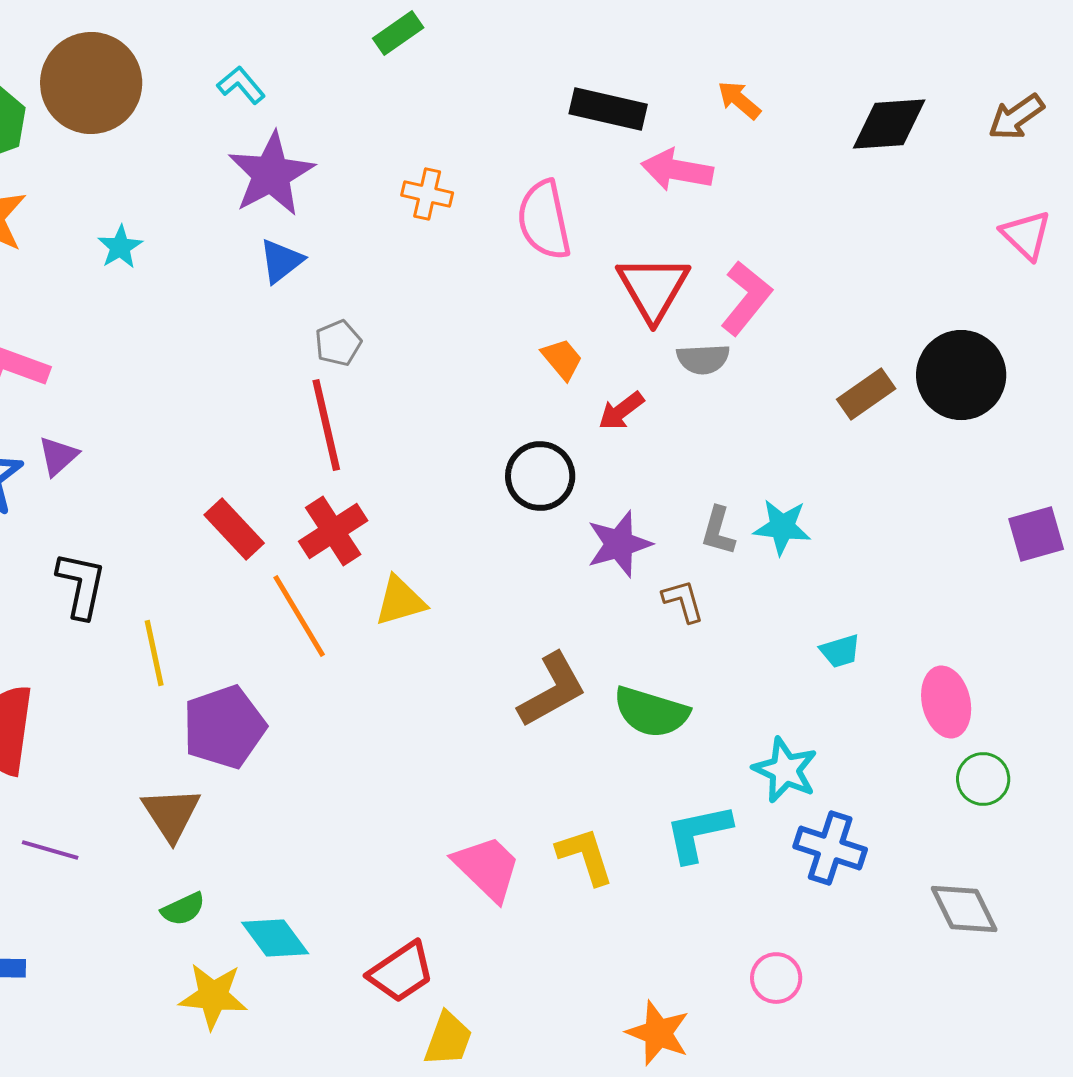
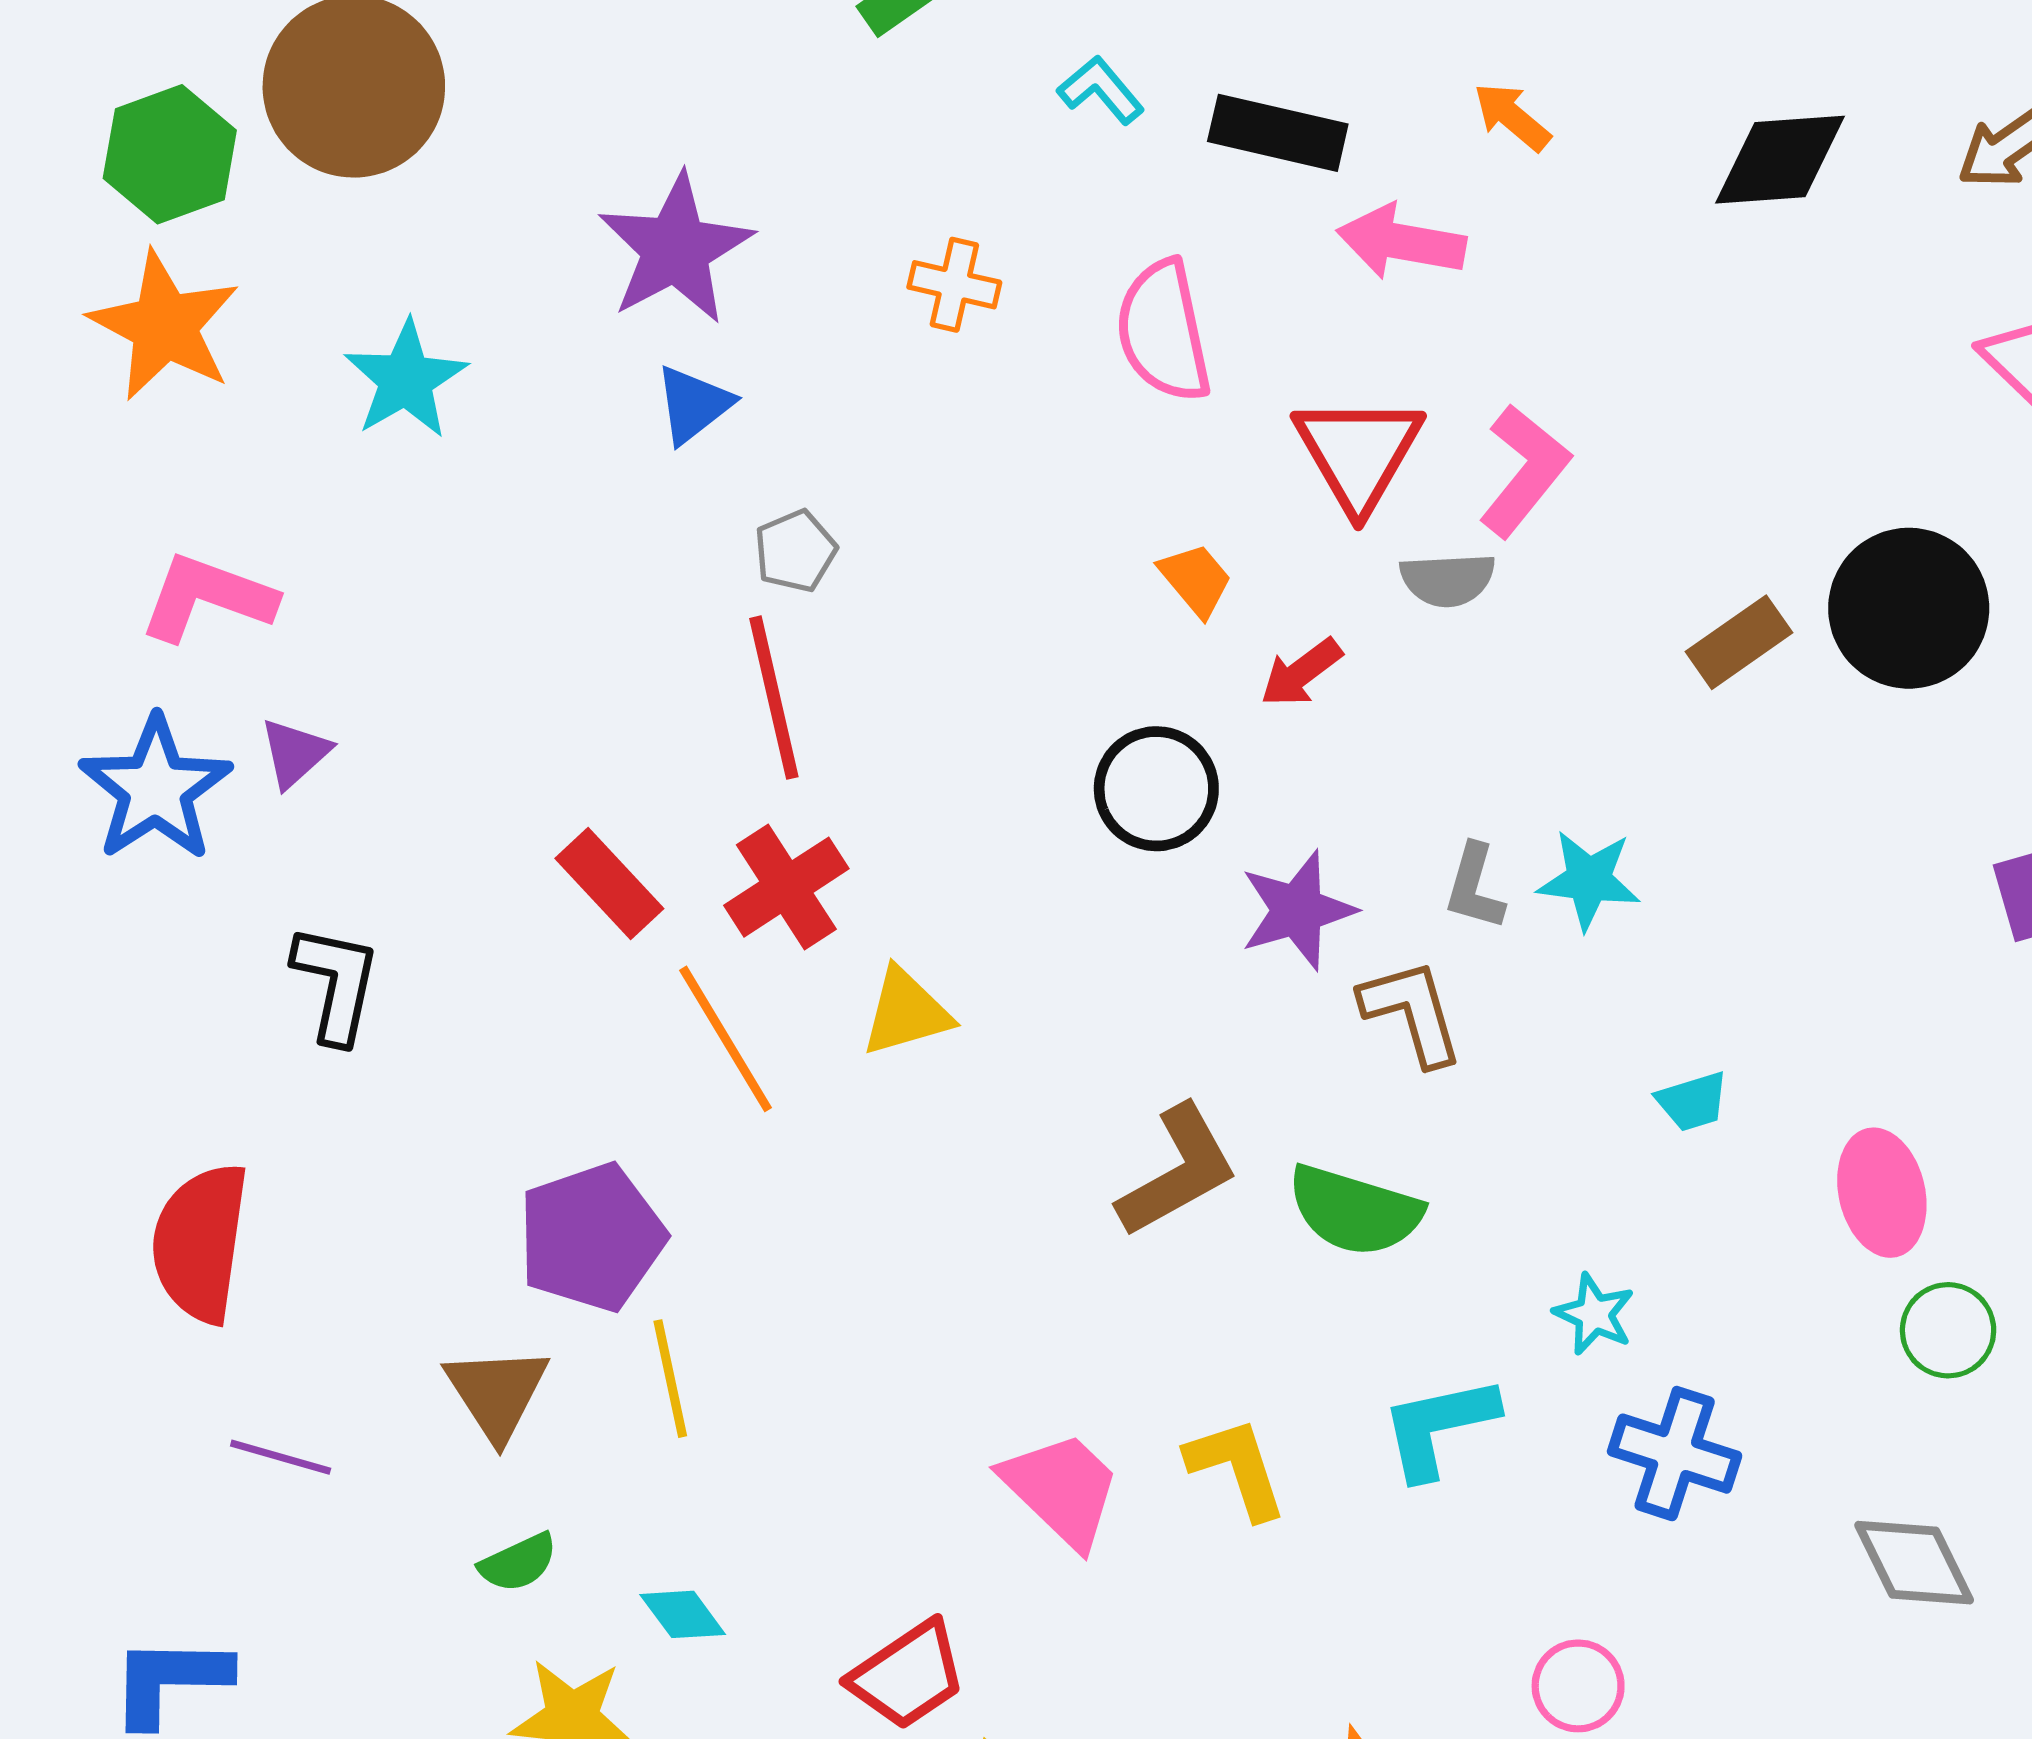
cyan L-shape: (241, 85) -> (1101, 90), moved
cyan star: (120, 247) -> (406, 379), size x1.5
brown L-shape: (683, 601) -> (1412, 1012), size x1.4
yellow line: (154, 653) -> (670, 1379), moved
cyan star: (785, 770) -> (1594, 1314), size x0.7
cyan diamond: (275, 938) -> (683, 1614), size x0.7

